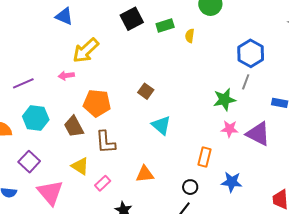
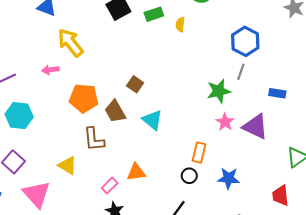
yellow arrow: (86, 50) -> (70, 43), turned 96
brown trapezoid: (74, 127) -> (115, 111), moved
pink star: (230, 129) -> (225, 122), turned 30
pink rectangle: (103, 183) -> (110, 186), moved
black circle: (190, 187) -> (189, 176), moved

